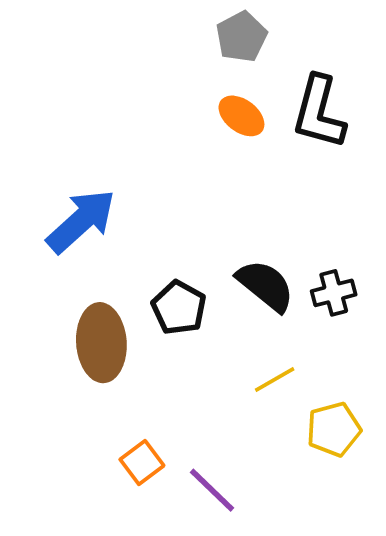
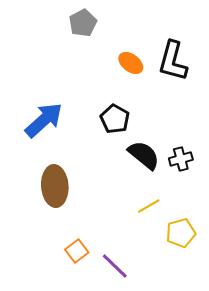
gray pentagon: (241, 37) -> (83, 23), moved
black pentagon: (179, 308) -> (115, 119), moved

